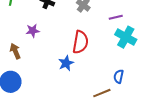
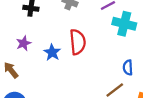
blue star: (66, 63) -> (52, 52), moved

